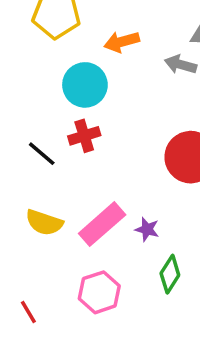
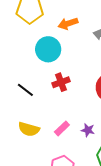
red cross: (84, 136) -> (61, 82), moved
pink rectangle: (102, 224) -> (62, 128), size x0.6

